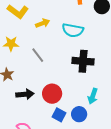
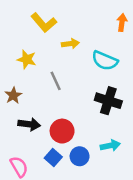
cyan arrow: (93, 96) -> (110, 146), turned -133
blue circle: (79, 114) -> (80, 156), moved
blue square: (59, 115) -> (53, 157), moved

